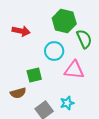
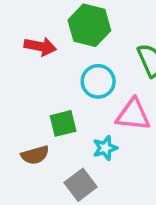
green hexagon: (64, 21) -> (89, 25), moved
cyan star: (67, 103) -> (105, 148), moved

